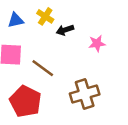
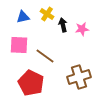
black arrow: (65, 30) -> (63, 25), turned 96
pink star: (97, 44) -> (82, 29), moved

